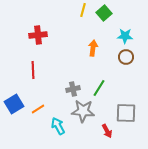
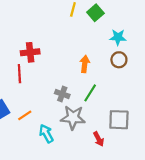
red cross: (38, 35) -> (30, 52), moved
orange arrow: (93, 48) -> (85, 64), moved
gray cross: (73, 89) -> (62, 94), turned 32

